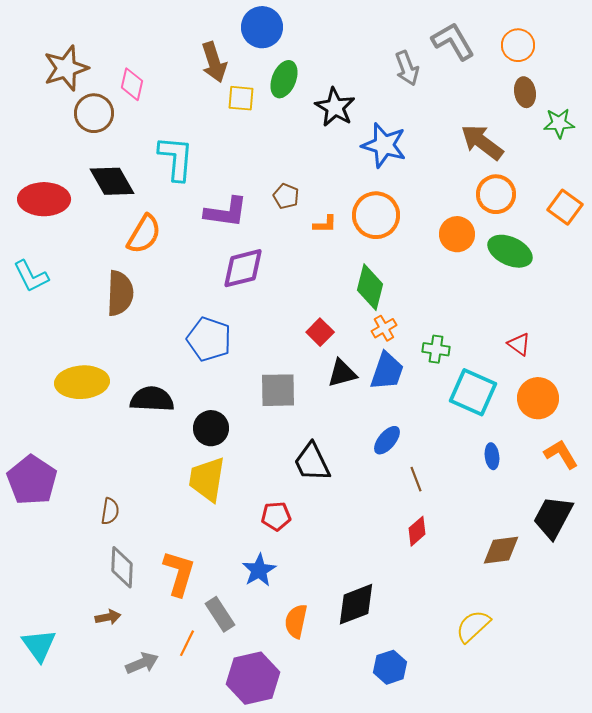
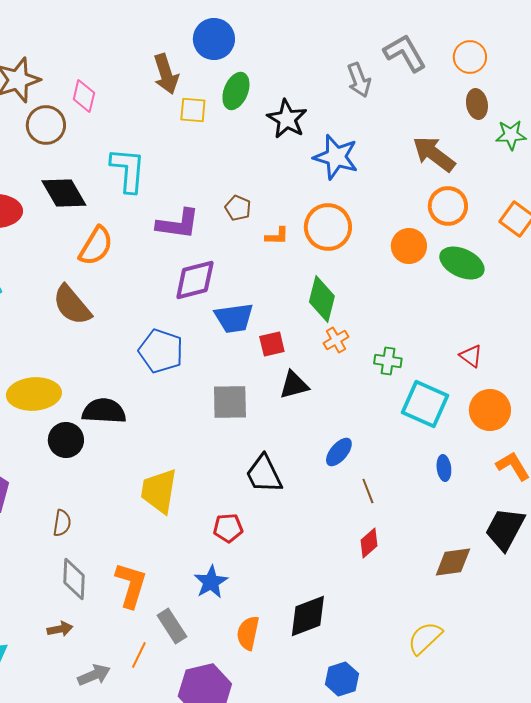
brown semicircle: (120, 293) -> (72, 305), turned 138
red square: (320, 332) -> (272, 344), turned 32
blue trapezoid: (387, 371) -> (234, 318), moved, turned 63
black circle: (211, 428) -> (66, 440), moved

